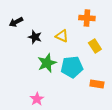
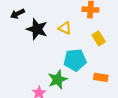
black star: (35, 37) -> (37, 29), size x1.5
green star: (47, 63) -> (58, 79), moved

